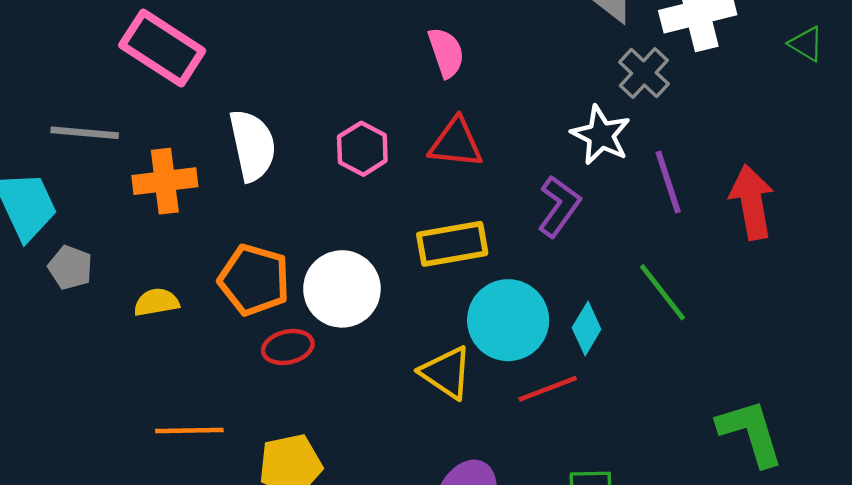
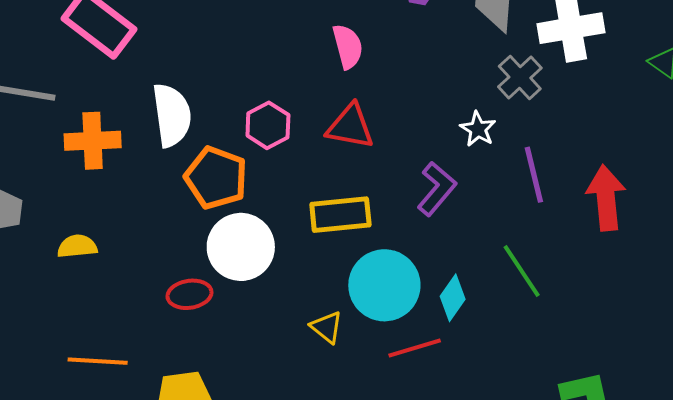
white star: (601, 135) -> (478, 129), size x0.7
orange pentagon: (254, 280) -> (216, 178), moved
yellow triangle: (446, 373) -> (327, 327), size x0.7

